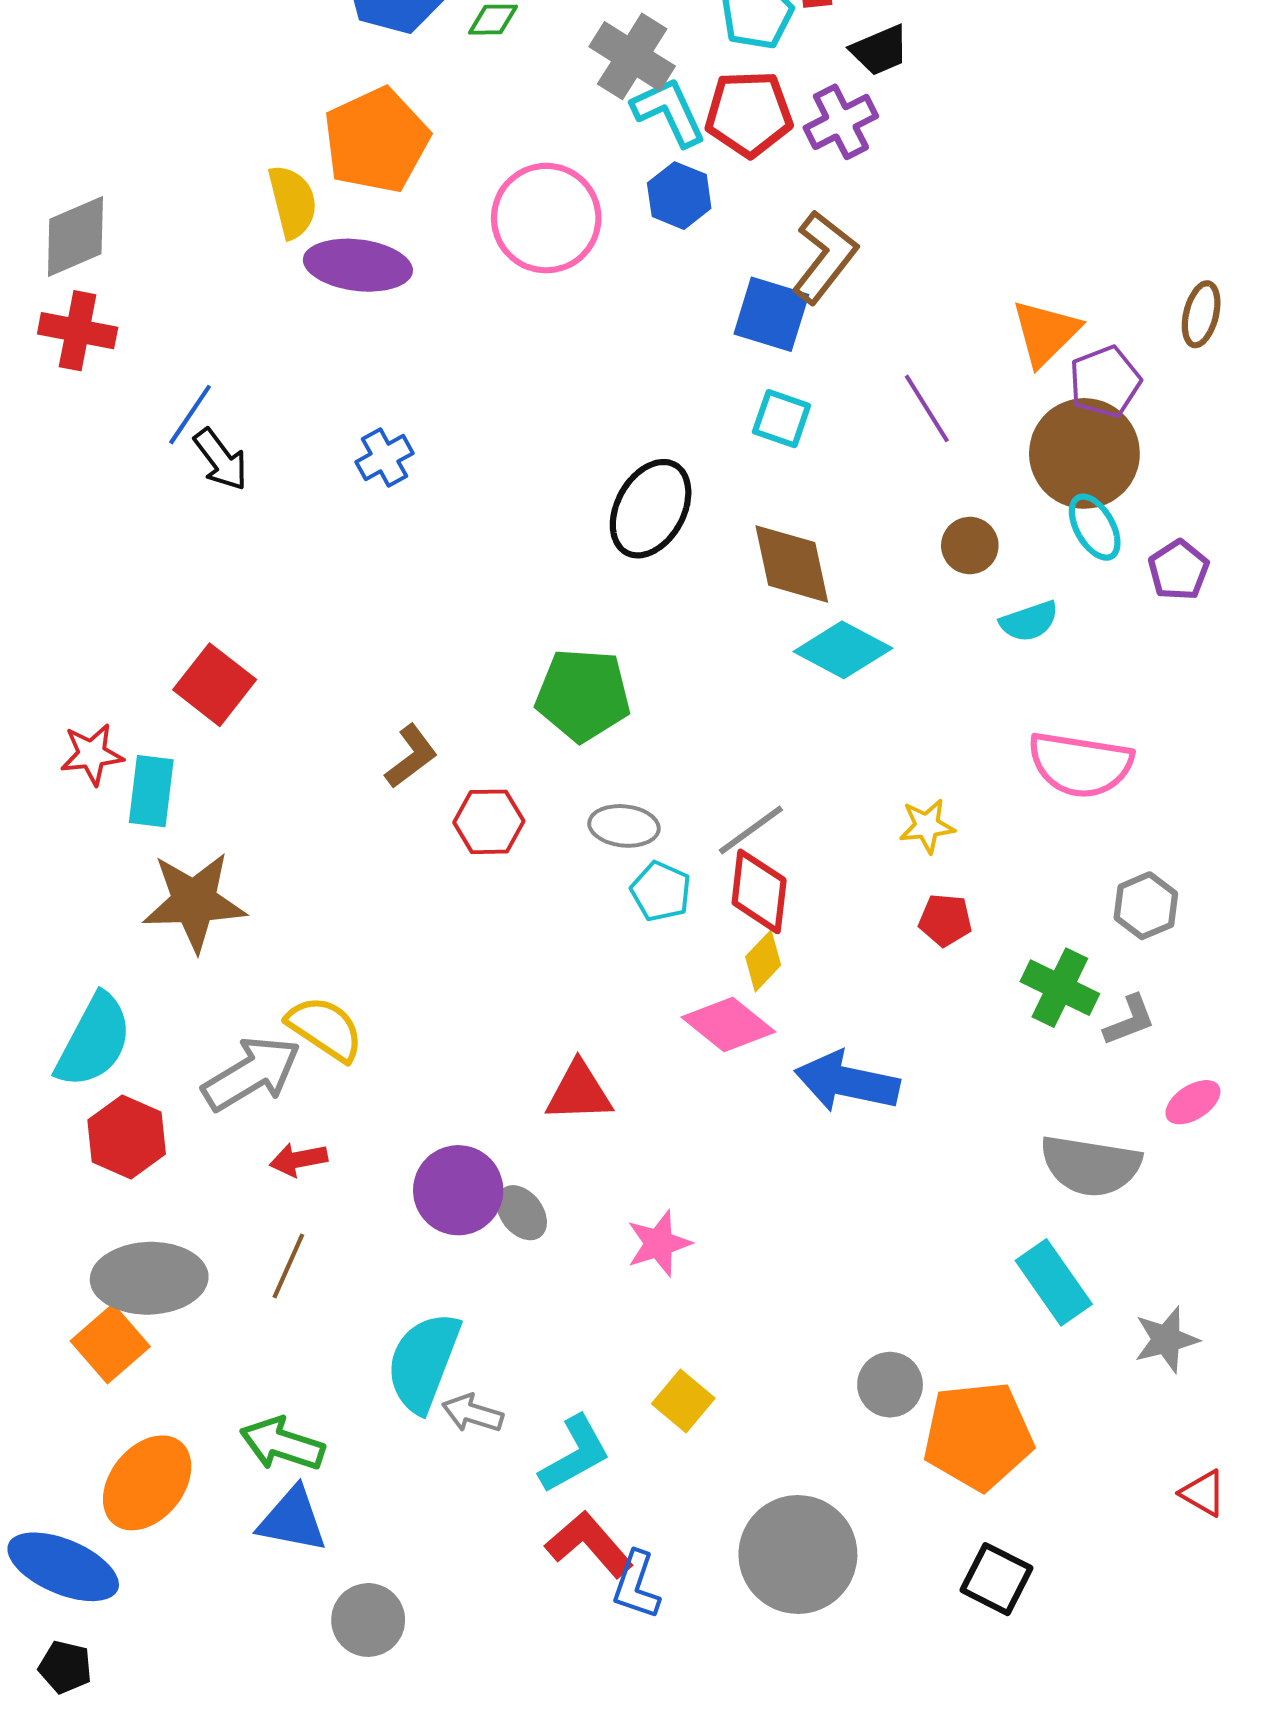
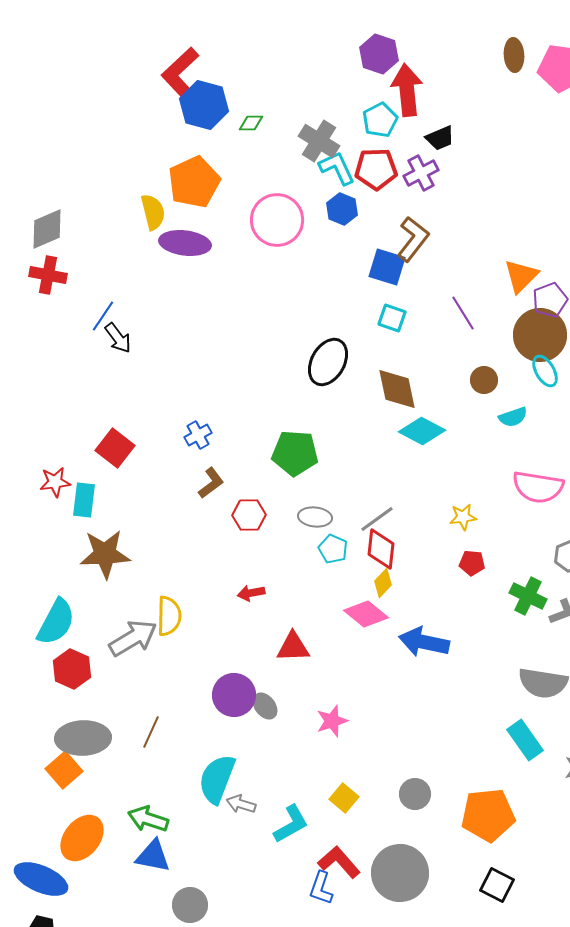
blue cross: (385, 458) -> (198, 435), moved
yellow semicircle: (325, 1029) -> (169, 616), turned 57
red arrow: (299, 1160) -> (251, 593), moved
gray circle: (890, 1385) -> (415, 794), moved
red L-shape: (589, 1544) -> (339, 862), moved

